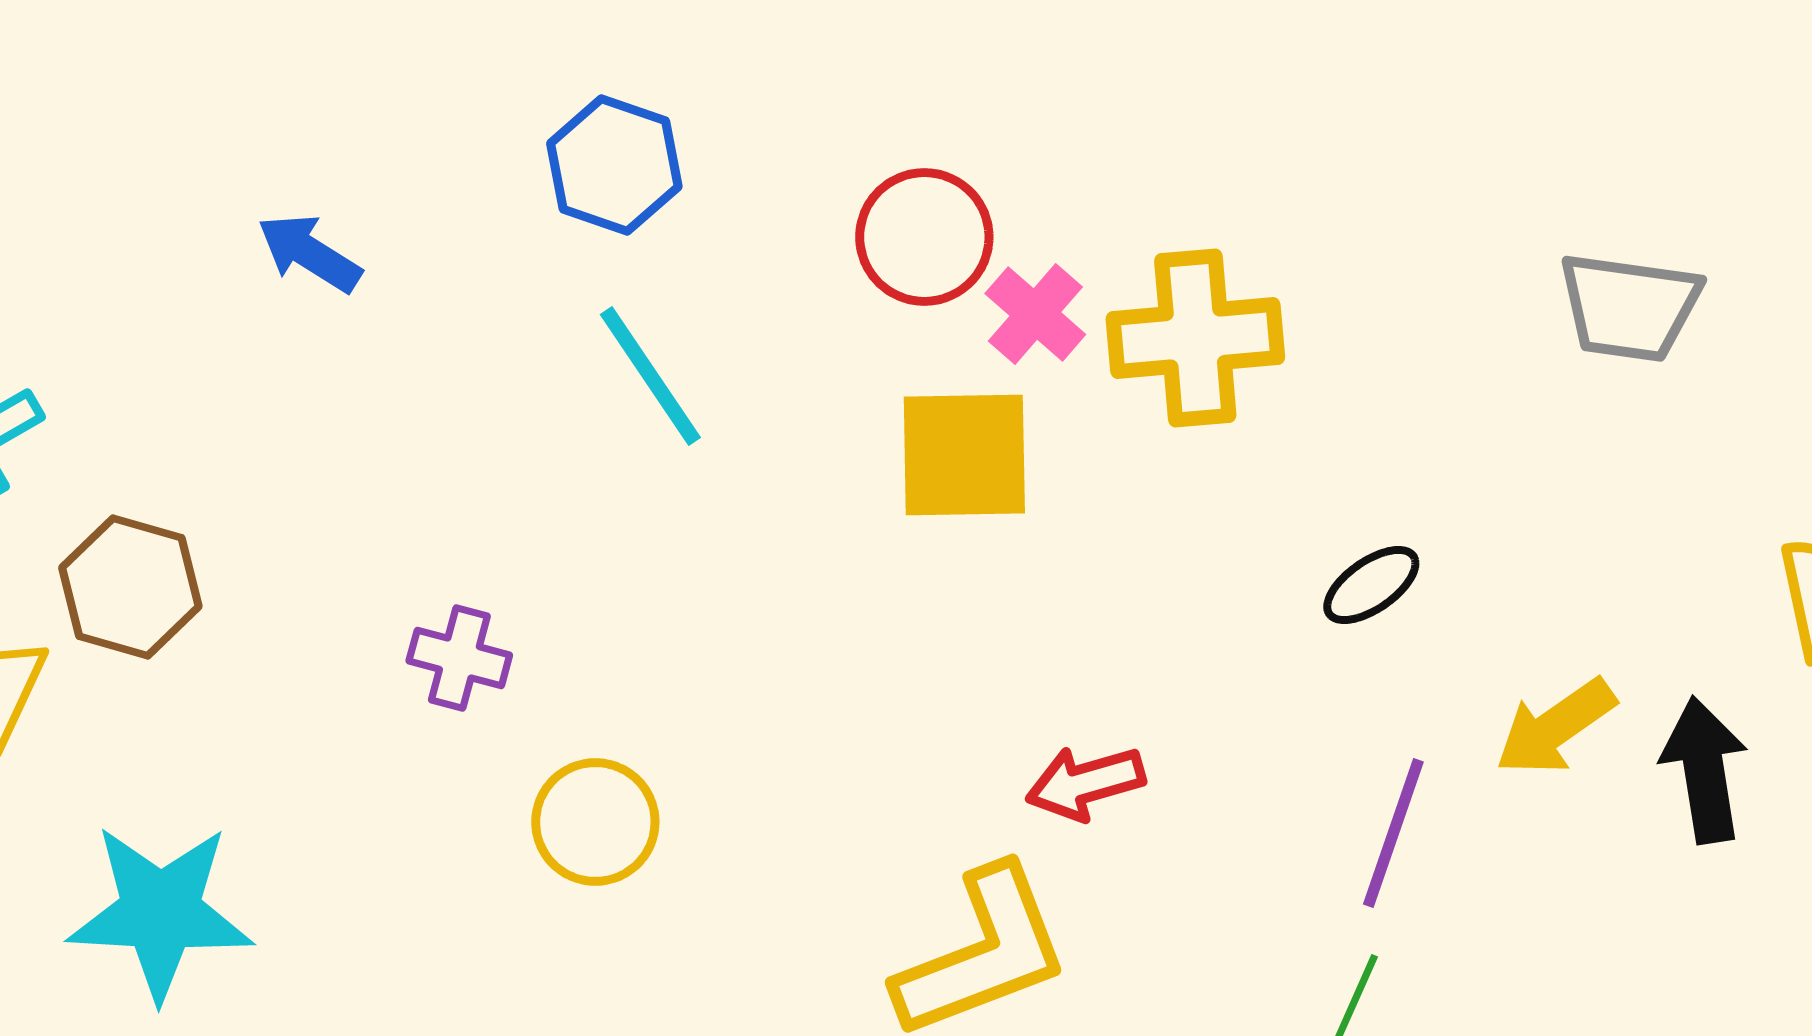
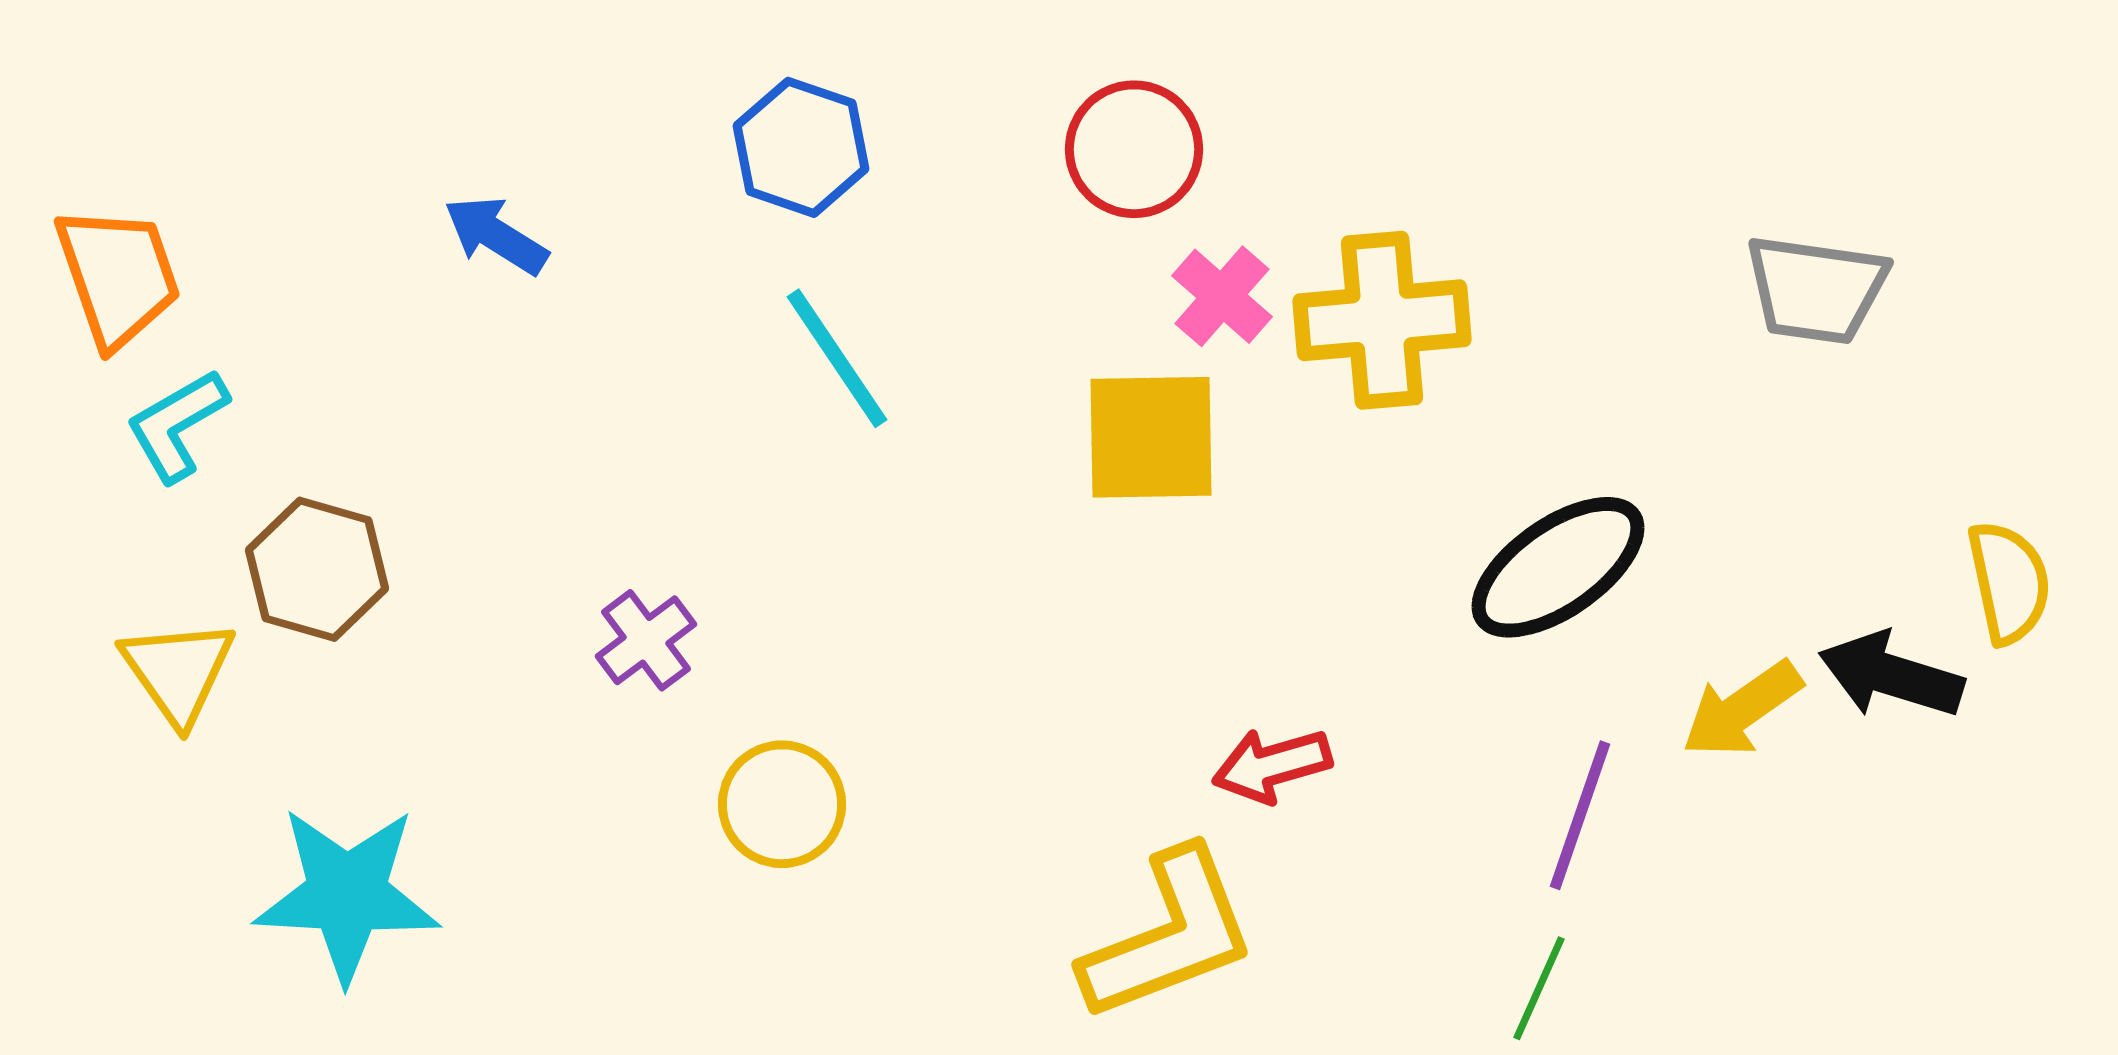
red circle: (924, 237) -> (1134, 149), moved
black ellipse: (1371, 585) -> (1558, 567), size x1.8
purple cross: (459, 658) -> (646, 640), turned 38
black arrow: (1704, 770) -> (1891, 675), moved, turned -64

